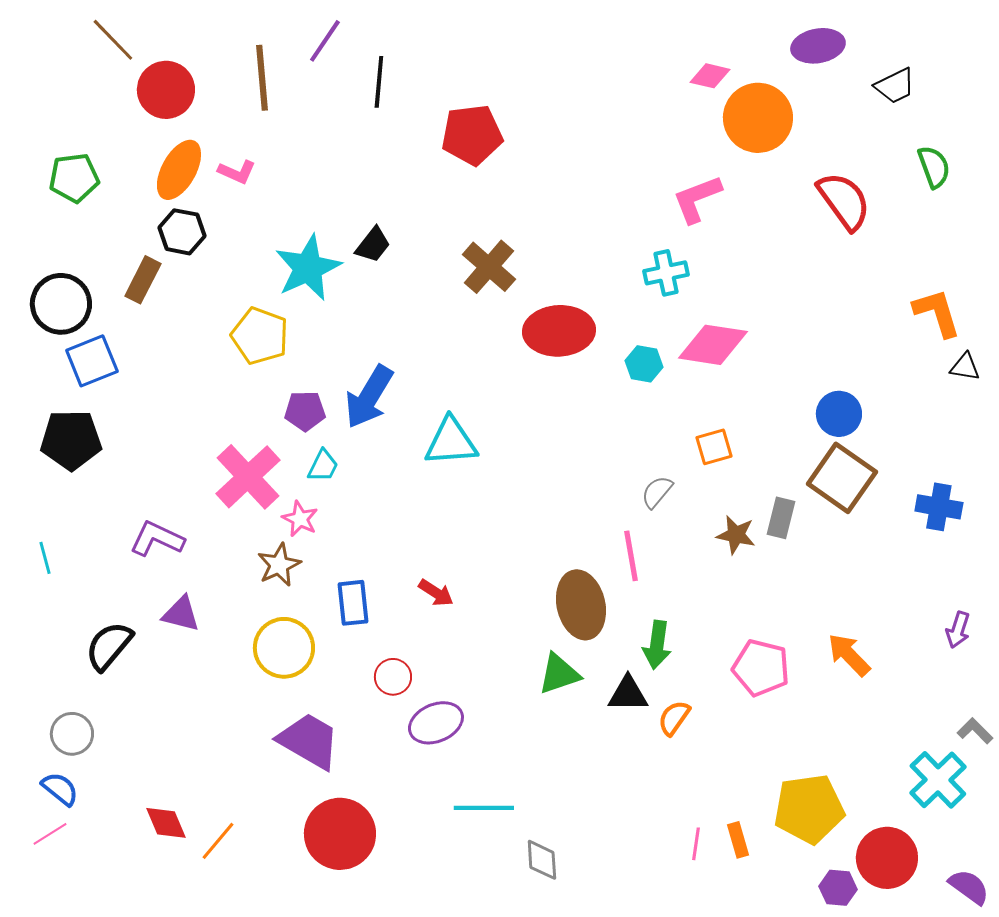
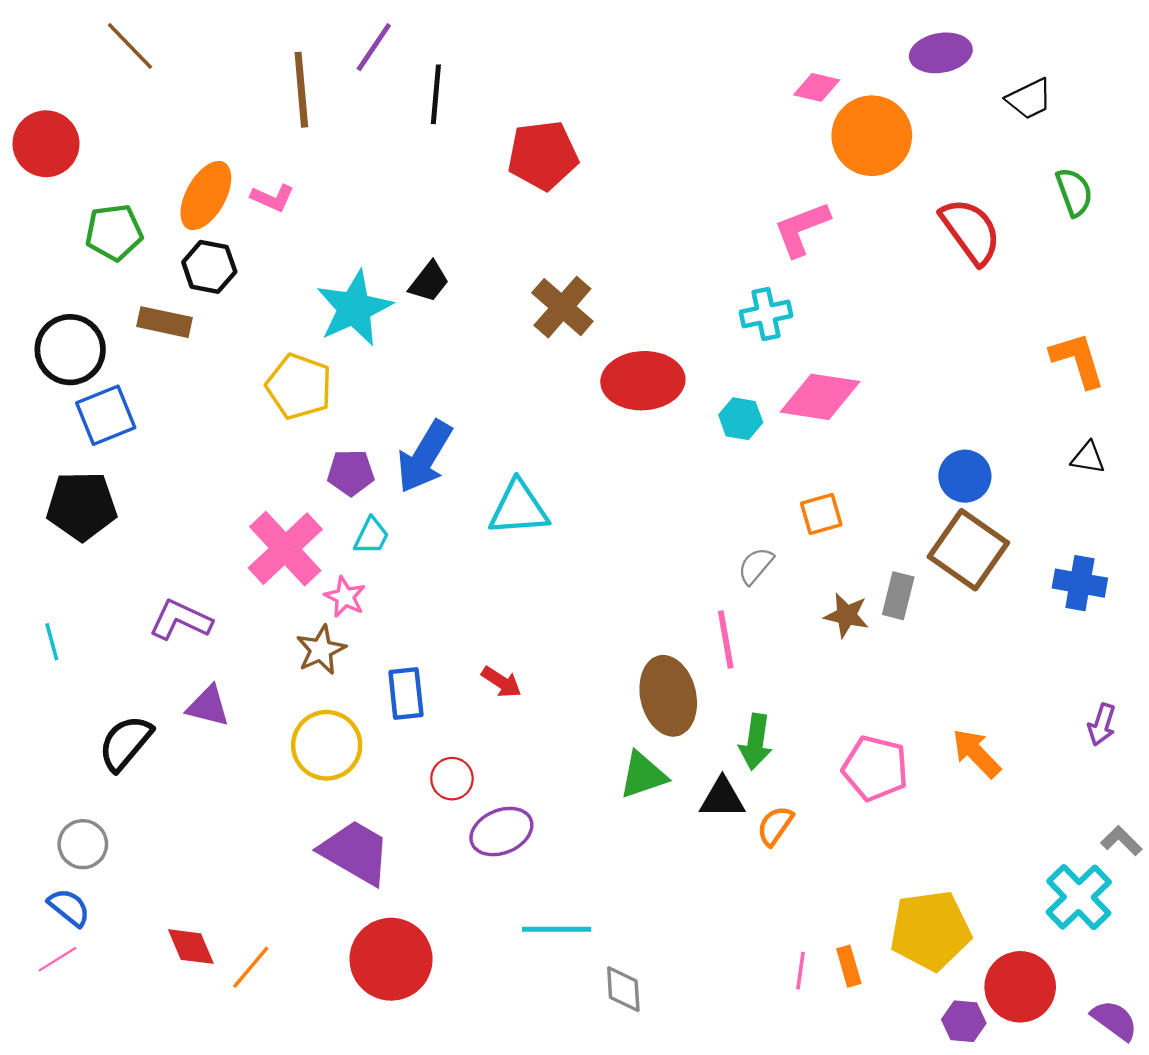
red circle: (166, 90) -> (46, 144), moved
green pentagon: (74, 178) -> (114, 232), moved
brown rectangle: (143, 280) -> (164, 322), turned 75
black triangle: (965, 367) -> (1088, 458), moved

